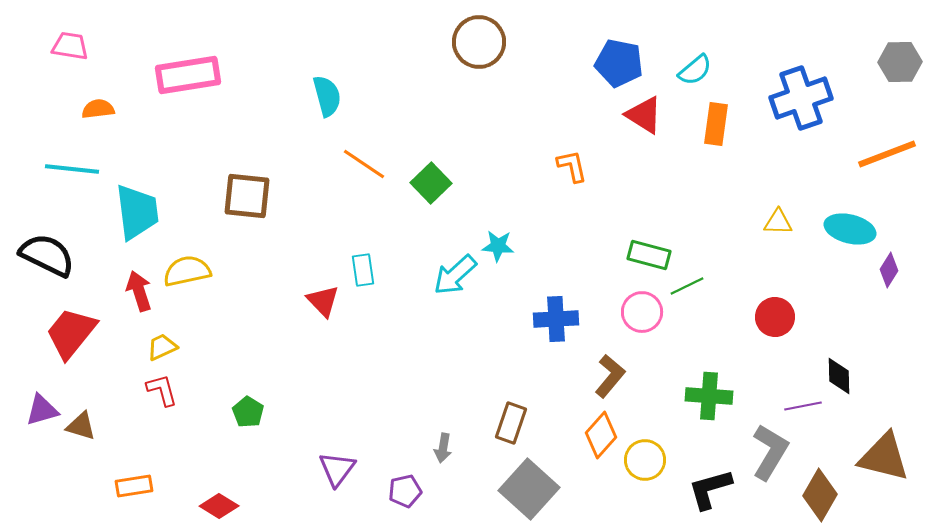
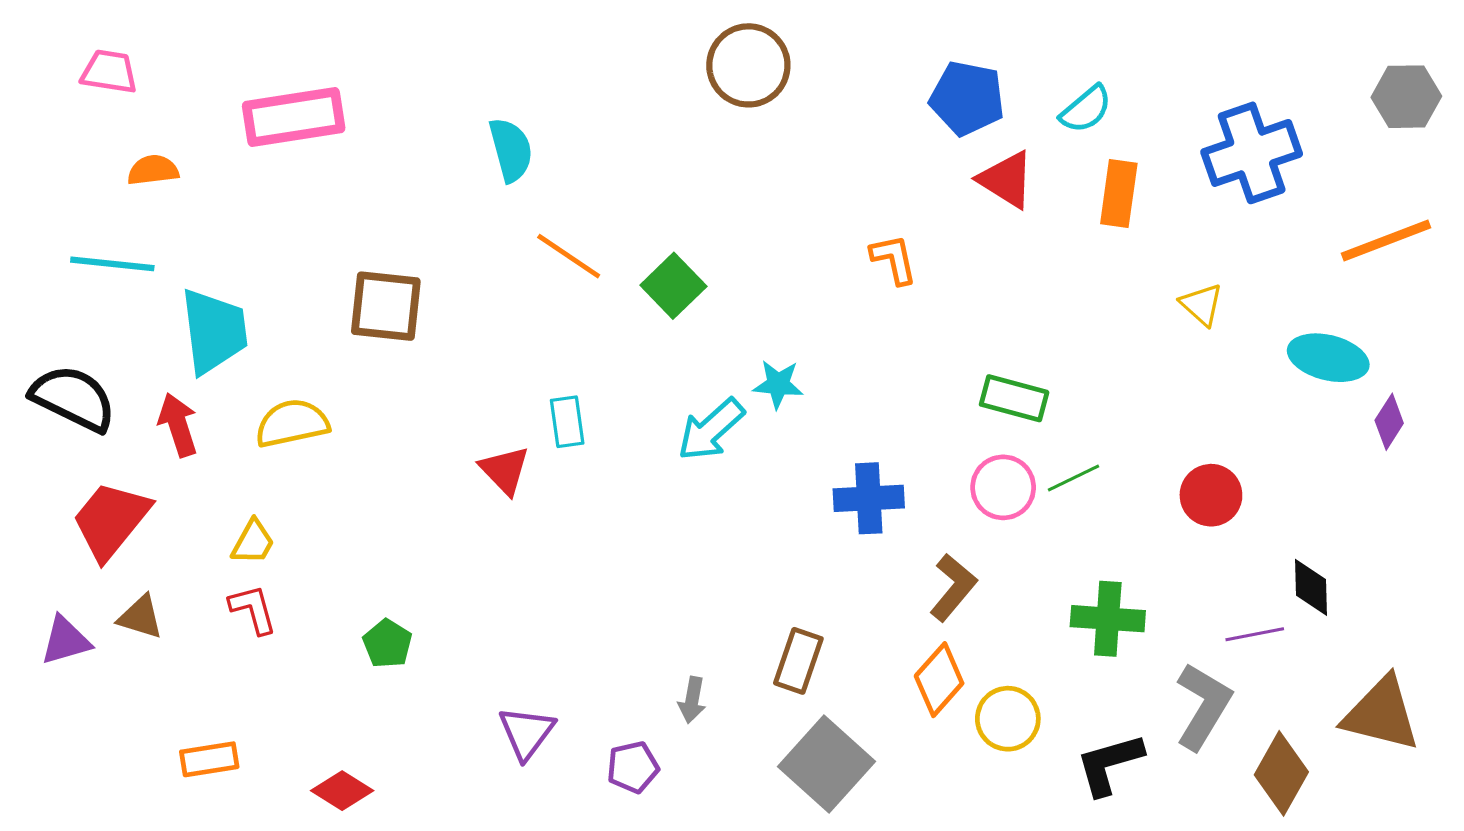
yellow triangle: (778, 222) -> (1202, 305), moved, turned 40
green line: (687, 286) -> (1073, 478), moved
red arrow: (139, 291) -> (178, 425), moved
yellow trapezoid: (162, 347) -> (253, 542), turned 144
brown triangle: (81, 426) -> (140, 617), moved

